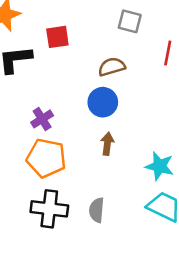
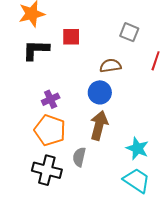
brown arrow: (107, 144) -> (99, 125), size x1.6
gray semicircle: (97, 210) -> (79, 157), moved

